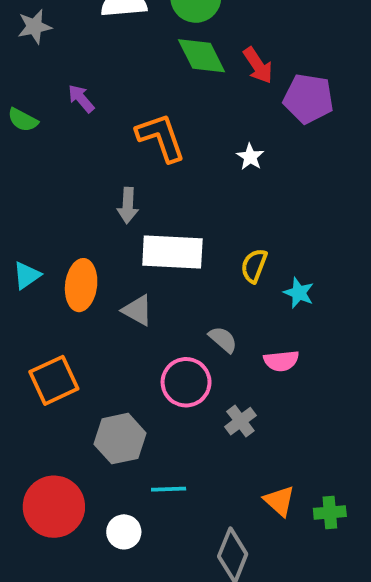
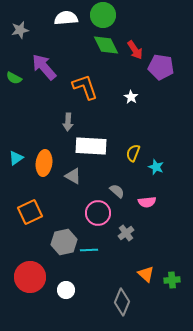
purple arrow: (81, 98) -> (44, 67), size x1.8
cyan line: (169, 489) -> (89, 250), moved

